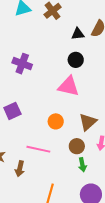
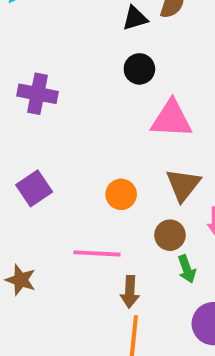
pink triangle: (69, 86) -> (171, 119), moved
brown arrow: (20, 169) -> (130, 292), moved

